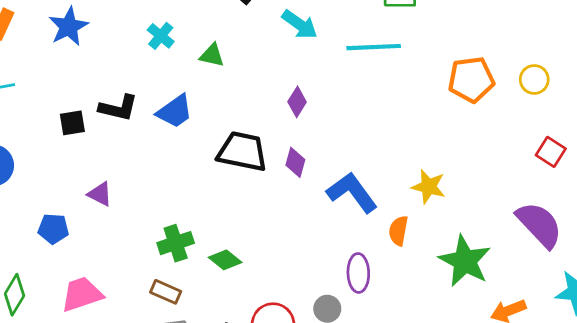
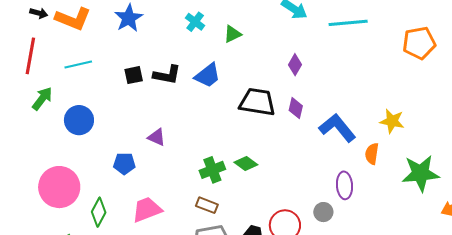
green triangle: (212, 55) -> (232, 34), turned -36
black square: (72, 123) -> (134, 75), moved
green diamond: (225, 260) -> (246, 164), moved
green star: (465, 261) -> (421, 173), turned -30

